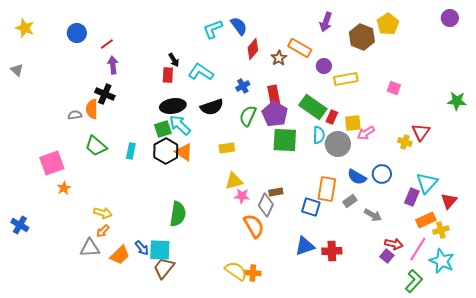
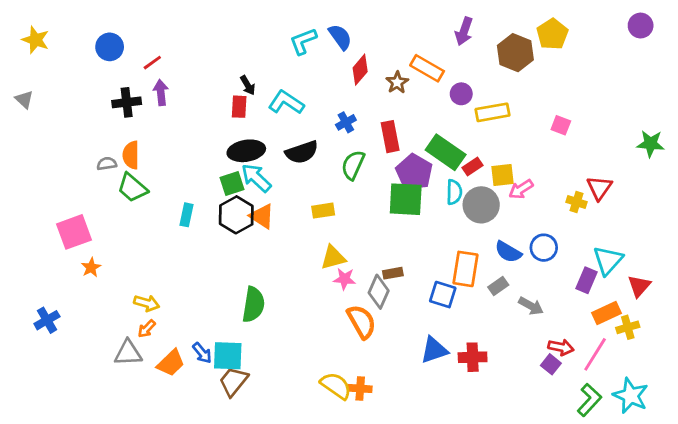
black cross: (105, 94) -> (127, 102), moved, turned -30
purple pentagon: (275, 114) -> (414, 172), moved
red rectangle: (332, 117) -> (473, 166), turned 32
green trapezoid: (96, 146) -> (132, 188), moved
blue cross: (20, 225) -> (47, 320), moved, turned 30
cyan star: (442, 261) -> (631, 396), moved

